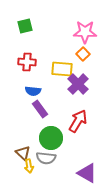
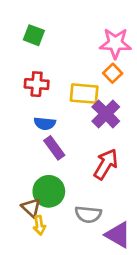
green square: (25, 26) -> (34, 35), turned 35
green circle: (51, 138) -> (49, 191), moved
gray semicircle: (46, 158) -> (88, 214), moved

